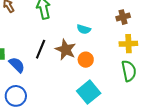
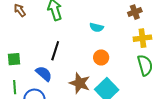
brown star: (66, 50) -> (80, 83), moved
blue semicircle: (17, 65) -> (44, 74), moved

